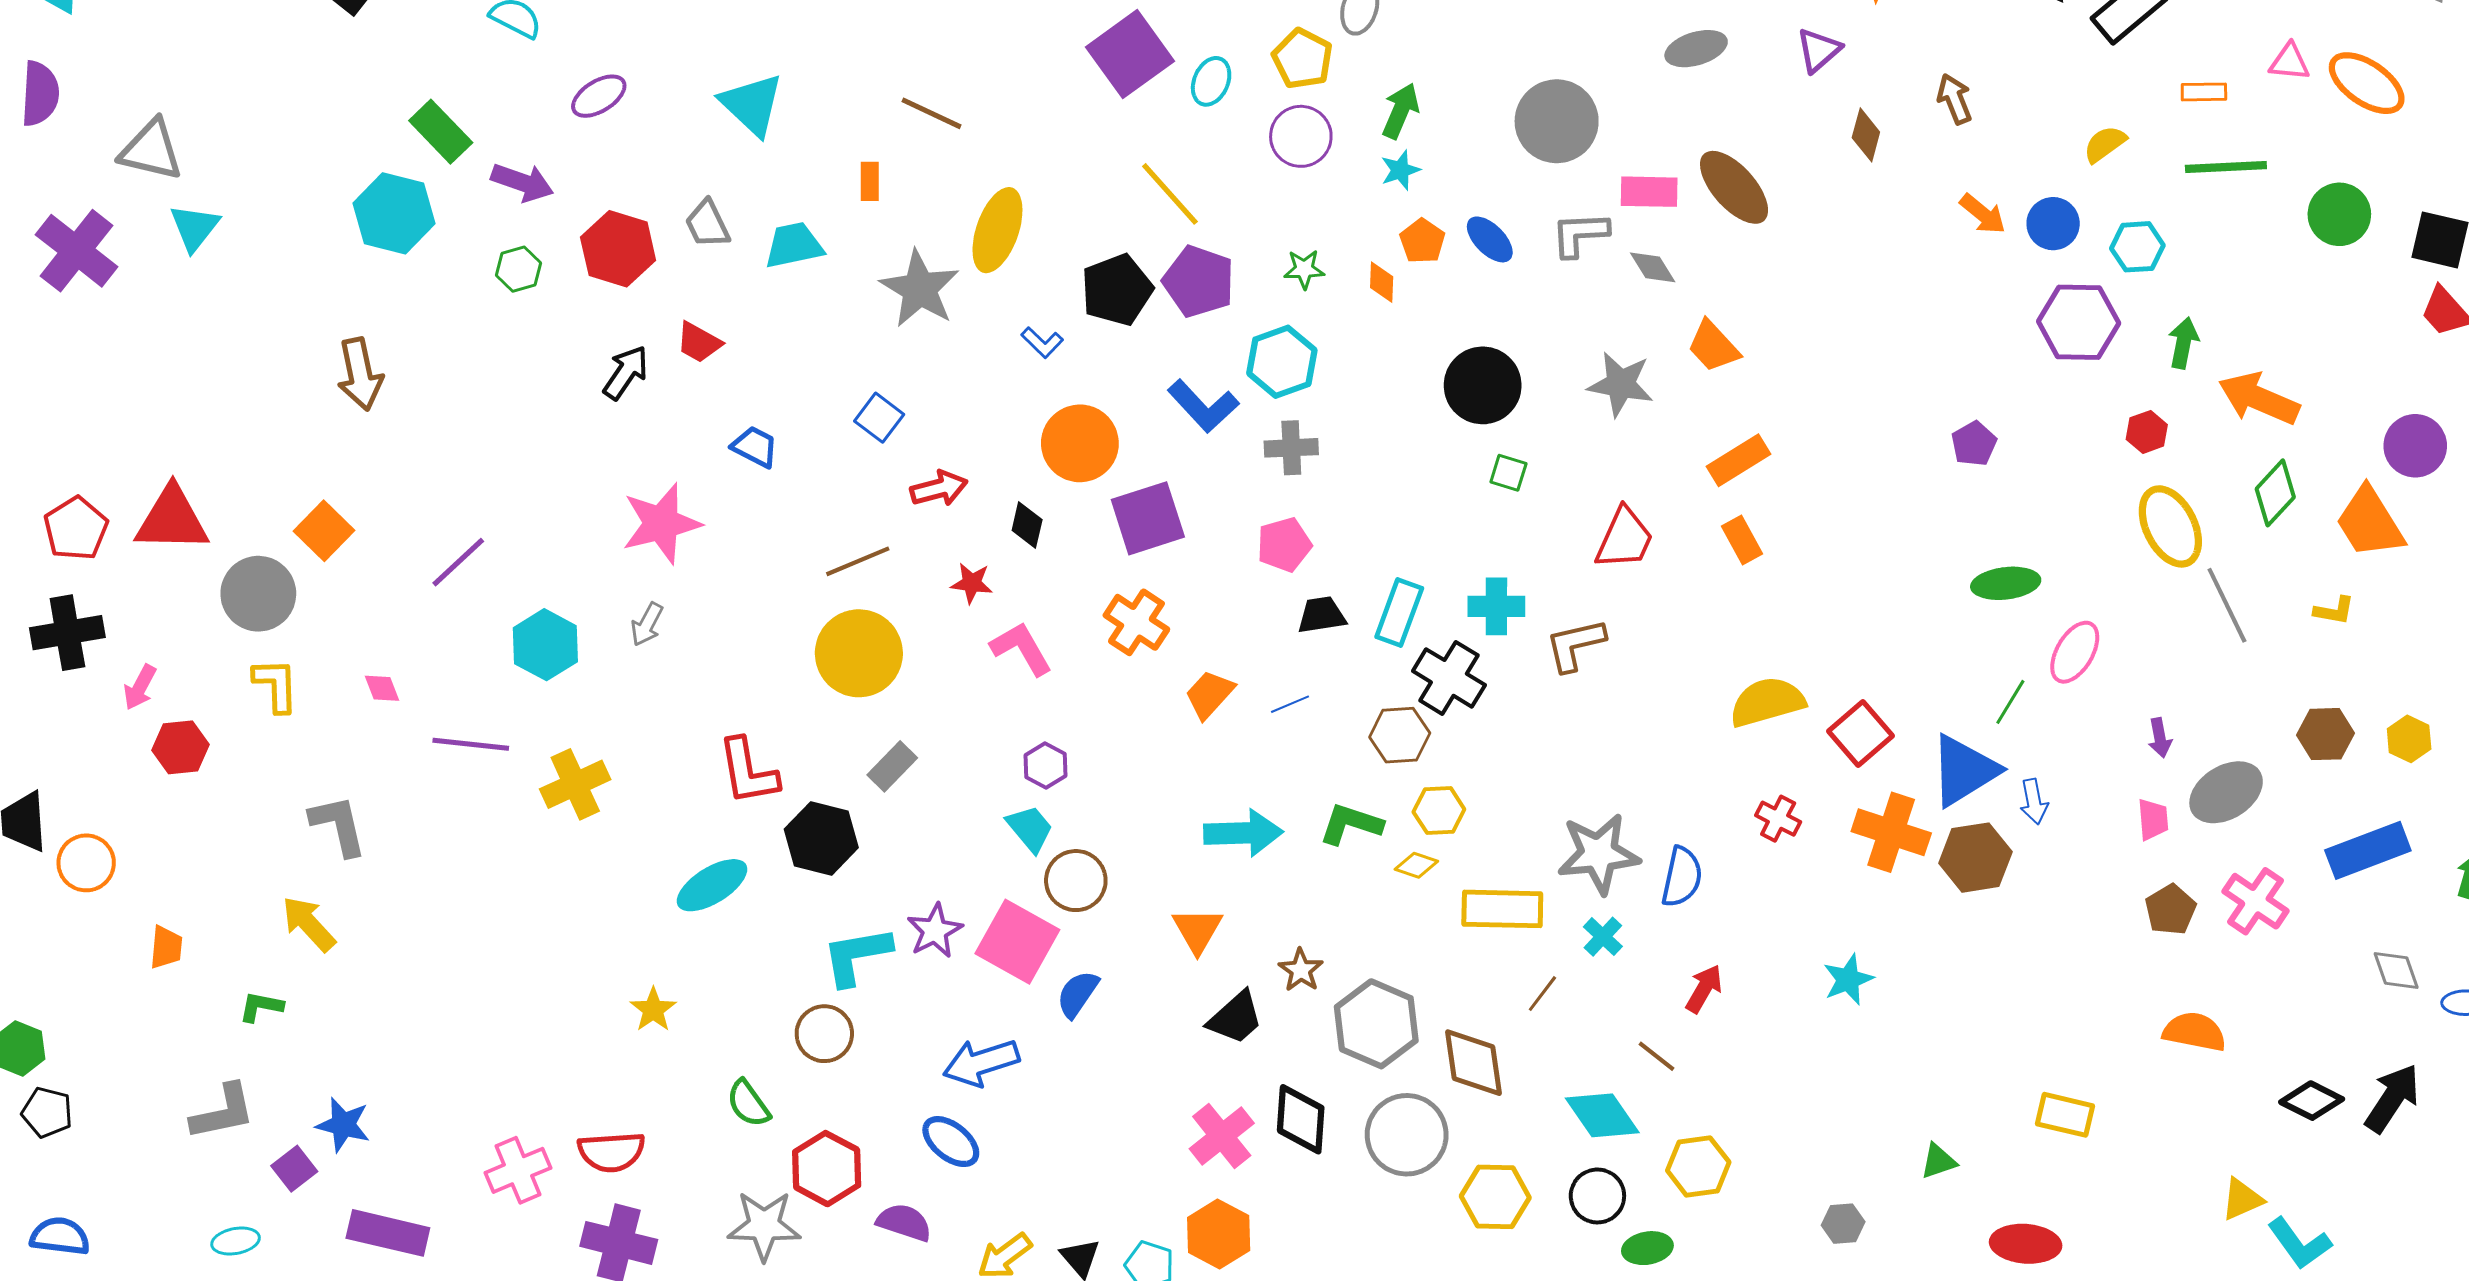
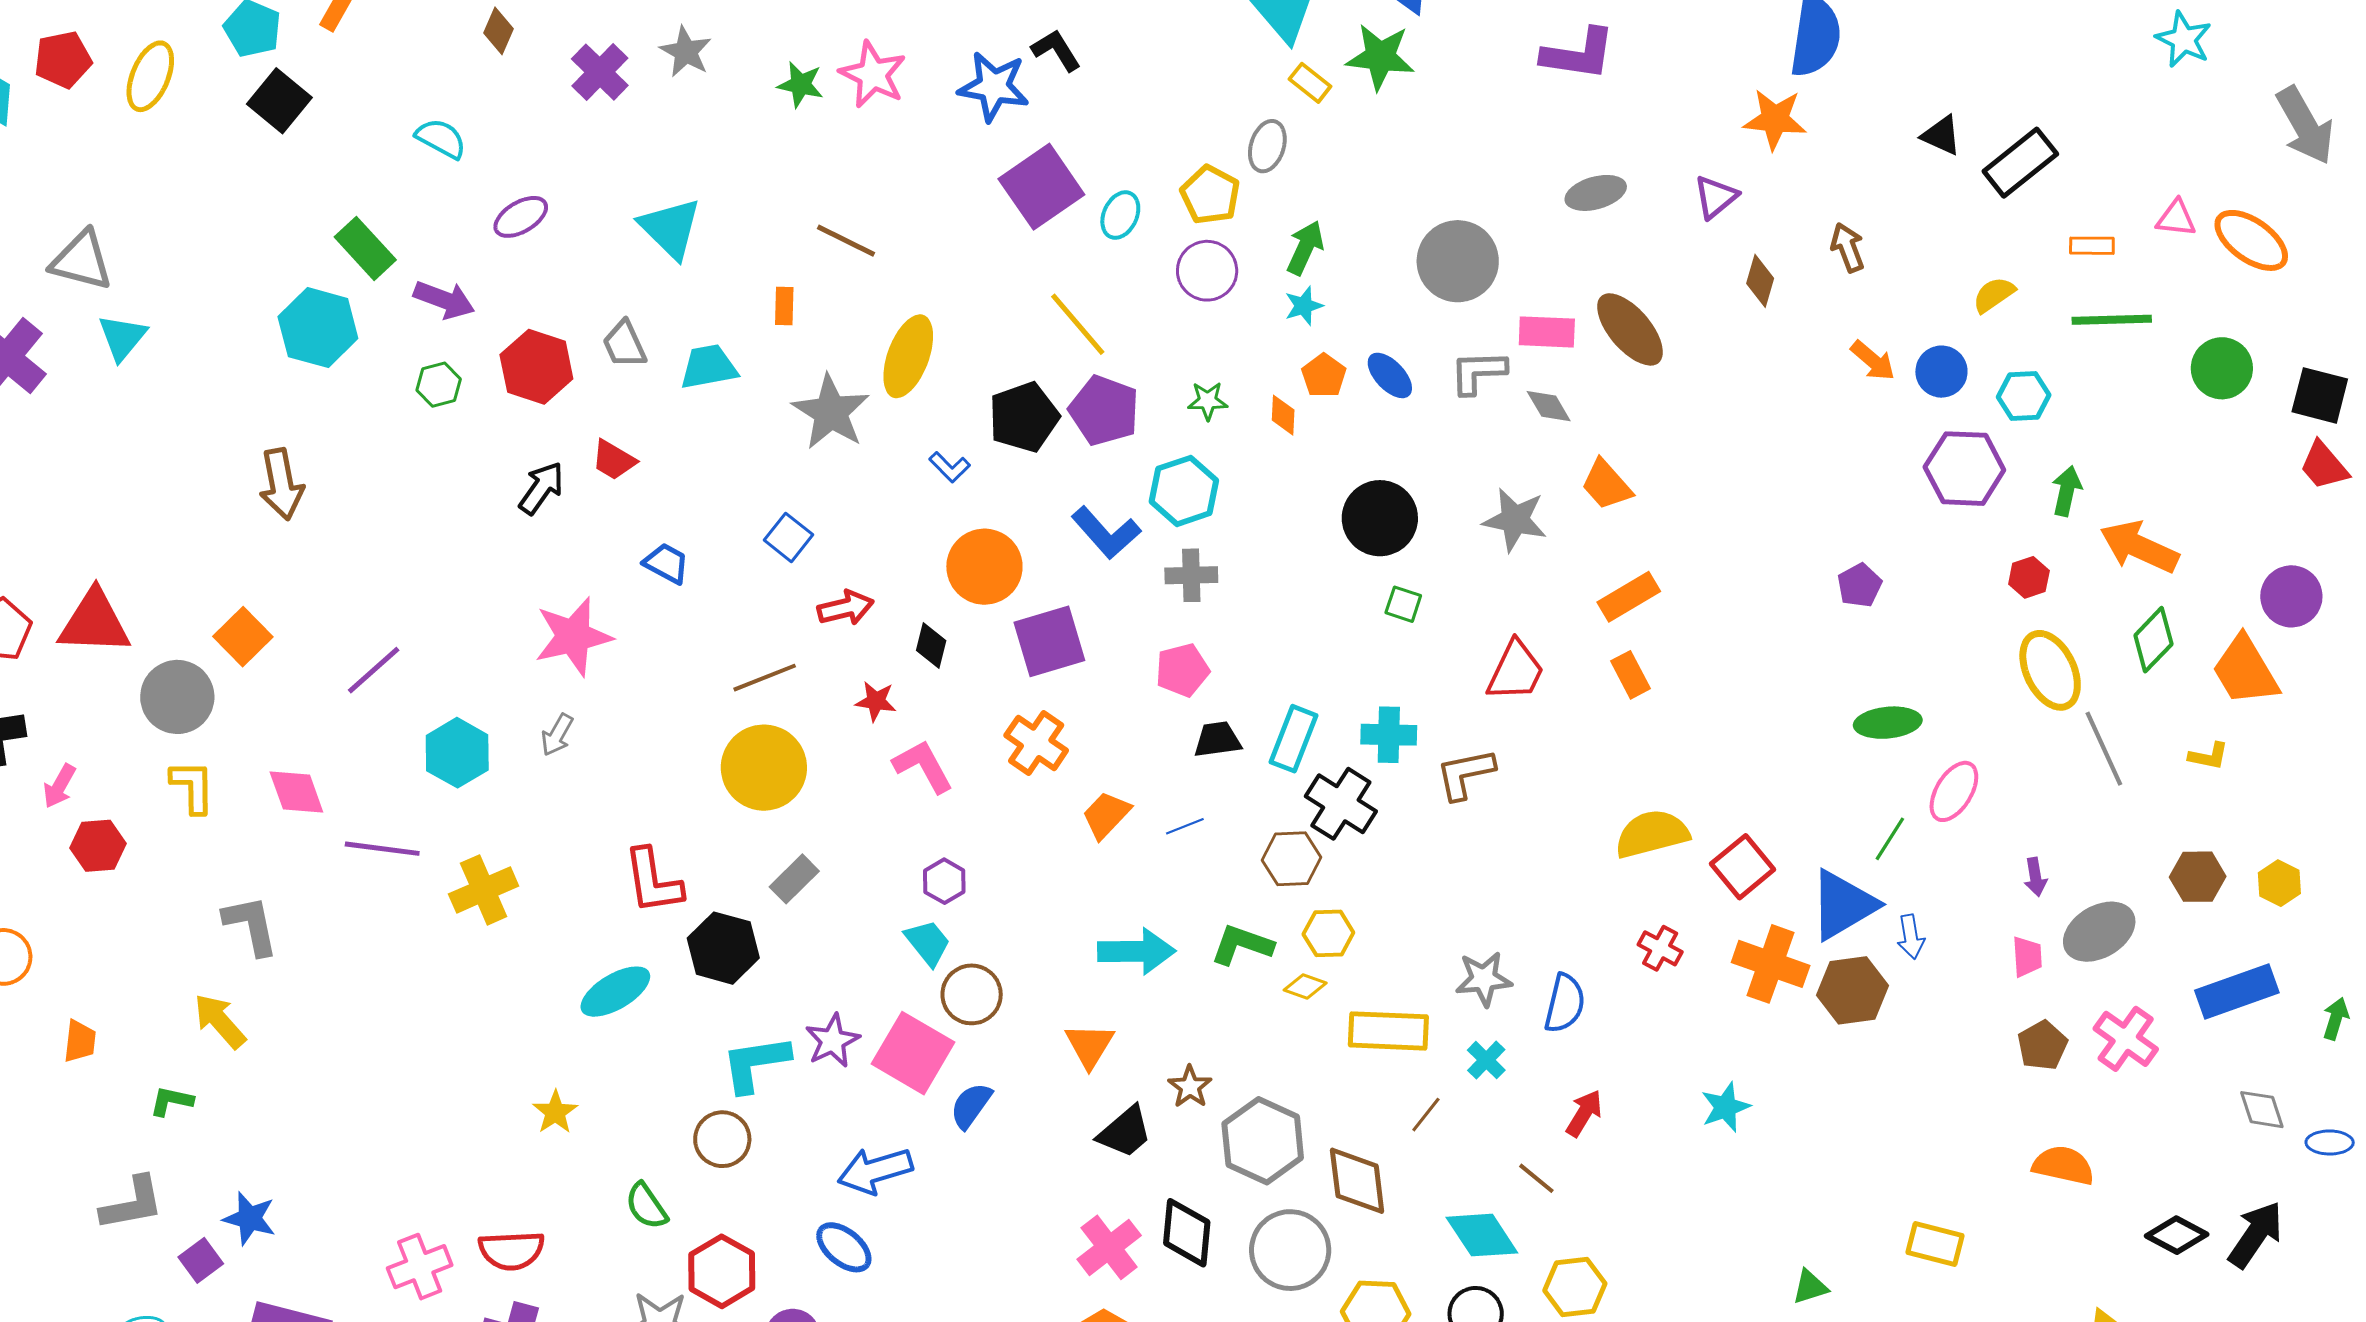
pink diamond: (382, 688) -> (296, 792), size x1.6
gray star: (1598, 854) -> (1484, 979), size x0.7

